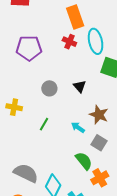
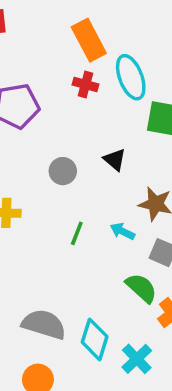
green line: (44, 124) -> (77, 233), moved

